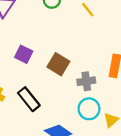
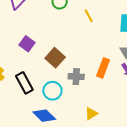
cyan circle: (89, 109) -> (52, 91), moved

